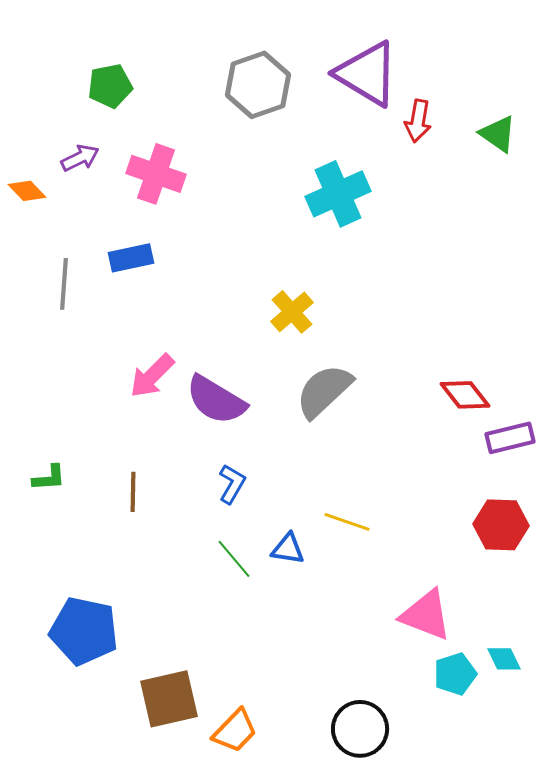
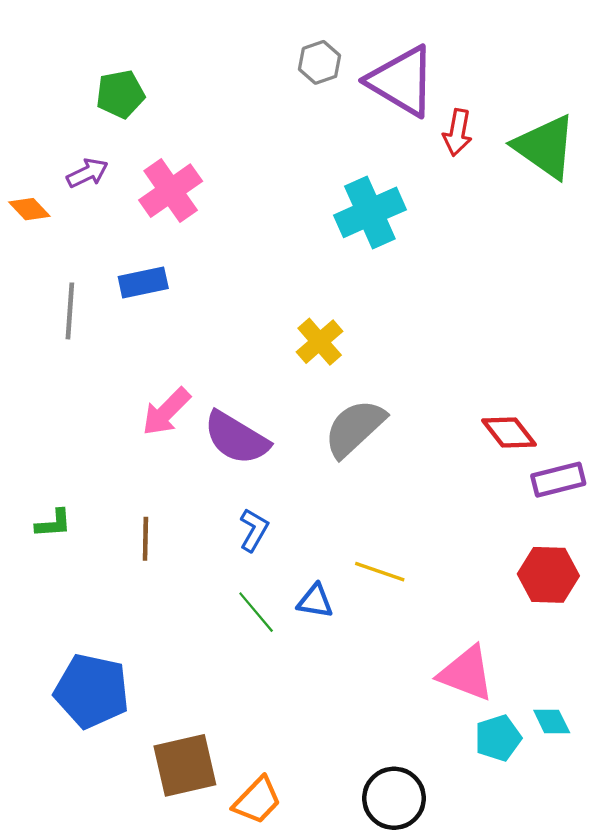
gray hexagon: (258, 85) -> (320, 62), moved, size x0.6
green triangle: (498, 134) -> (545, 147), size x1.6
pink cross: (156, 174) -> (171, 191), turned 36

